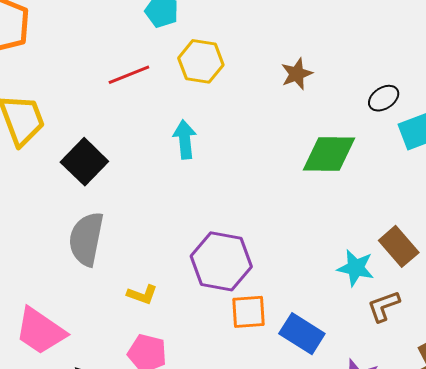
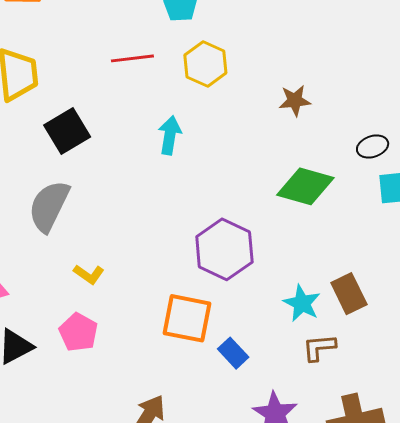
purple hexagon: (221, 261) -> (224, 249), moved
orange square: (249, 312) -> (187, 318), size x1.4
blue rectangle: (302, 334) -> (233, 353), size x0.7

